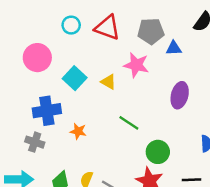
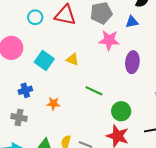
blue triangle: (174, 48) -> (132, 22), moved
pink star: (136, 65) -> (109, 40), moved
blue cross: (47, 111) -> (25, 90), size x0.6

